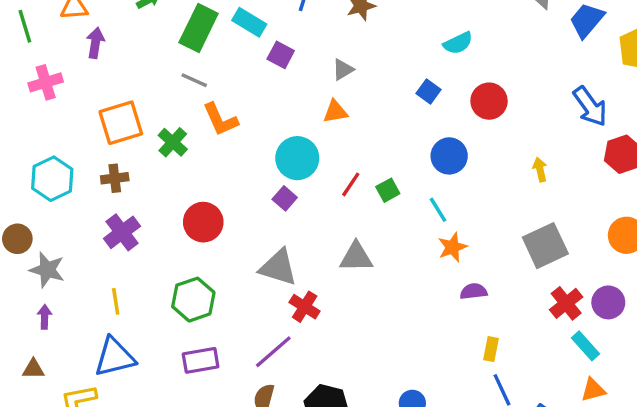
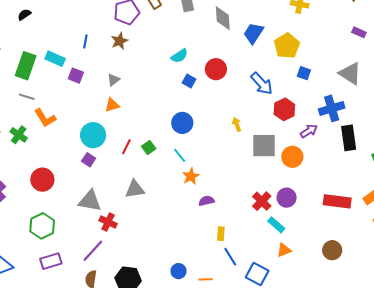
blue square: (428, 91) -> (189, 81), moved
red circle: (489, 101) -> (216, 69), moved
gray square: (545, 246) -> (264, 146), moved, turned 32

